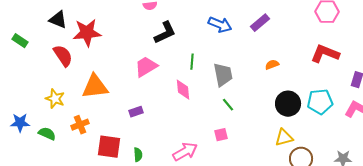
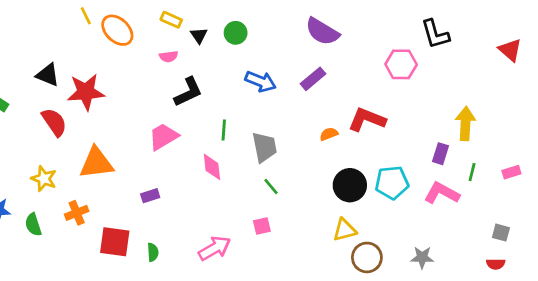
red L-shape: (325, 54) -> (367, 120), moved
green semicircle: (47, 134) -> (33, 225), turned -132

